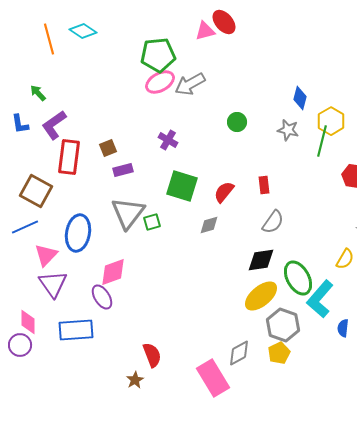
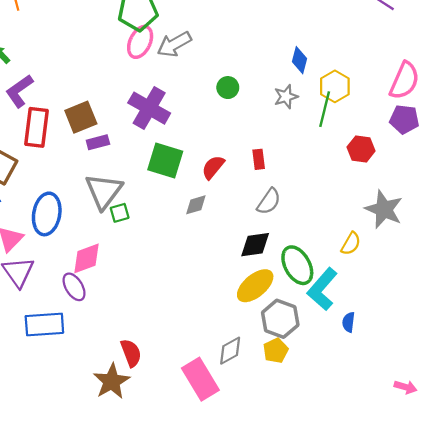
pink ellipse: (160, 82) -> (140, 42), turned -36
gray star: (288, 130) -> (286, 97), turned -30
purple cross: (168, 140) -> (149, 108), size x1.8
brown square: (108, 148) -> (81, 117), size x1.6
green square: (152, 222) -> (120, 213), moved
brown star: (135, 380) -> (112, 381), size x1.8

